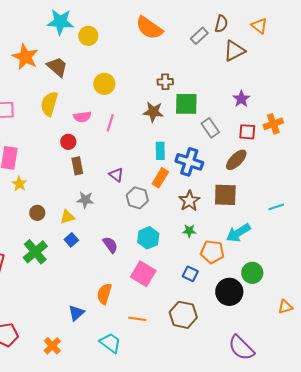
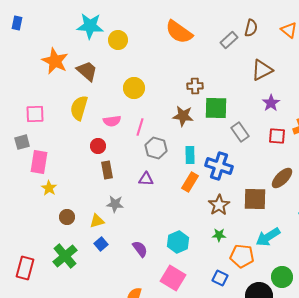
brown triangle: (234, 51) -> (262, 70), moved
brown ellipse: (236, 160) -> (282, 178), moved
purple triangle: (116, 175) -> (146, 179), turned -35
gray hexagon: (137, 198) -> (156, 148), moved

